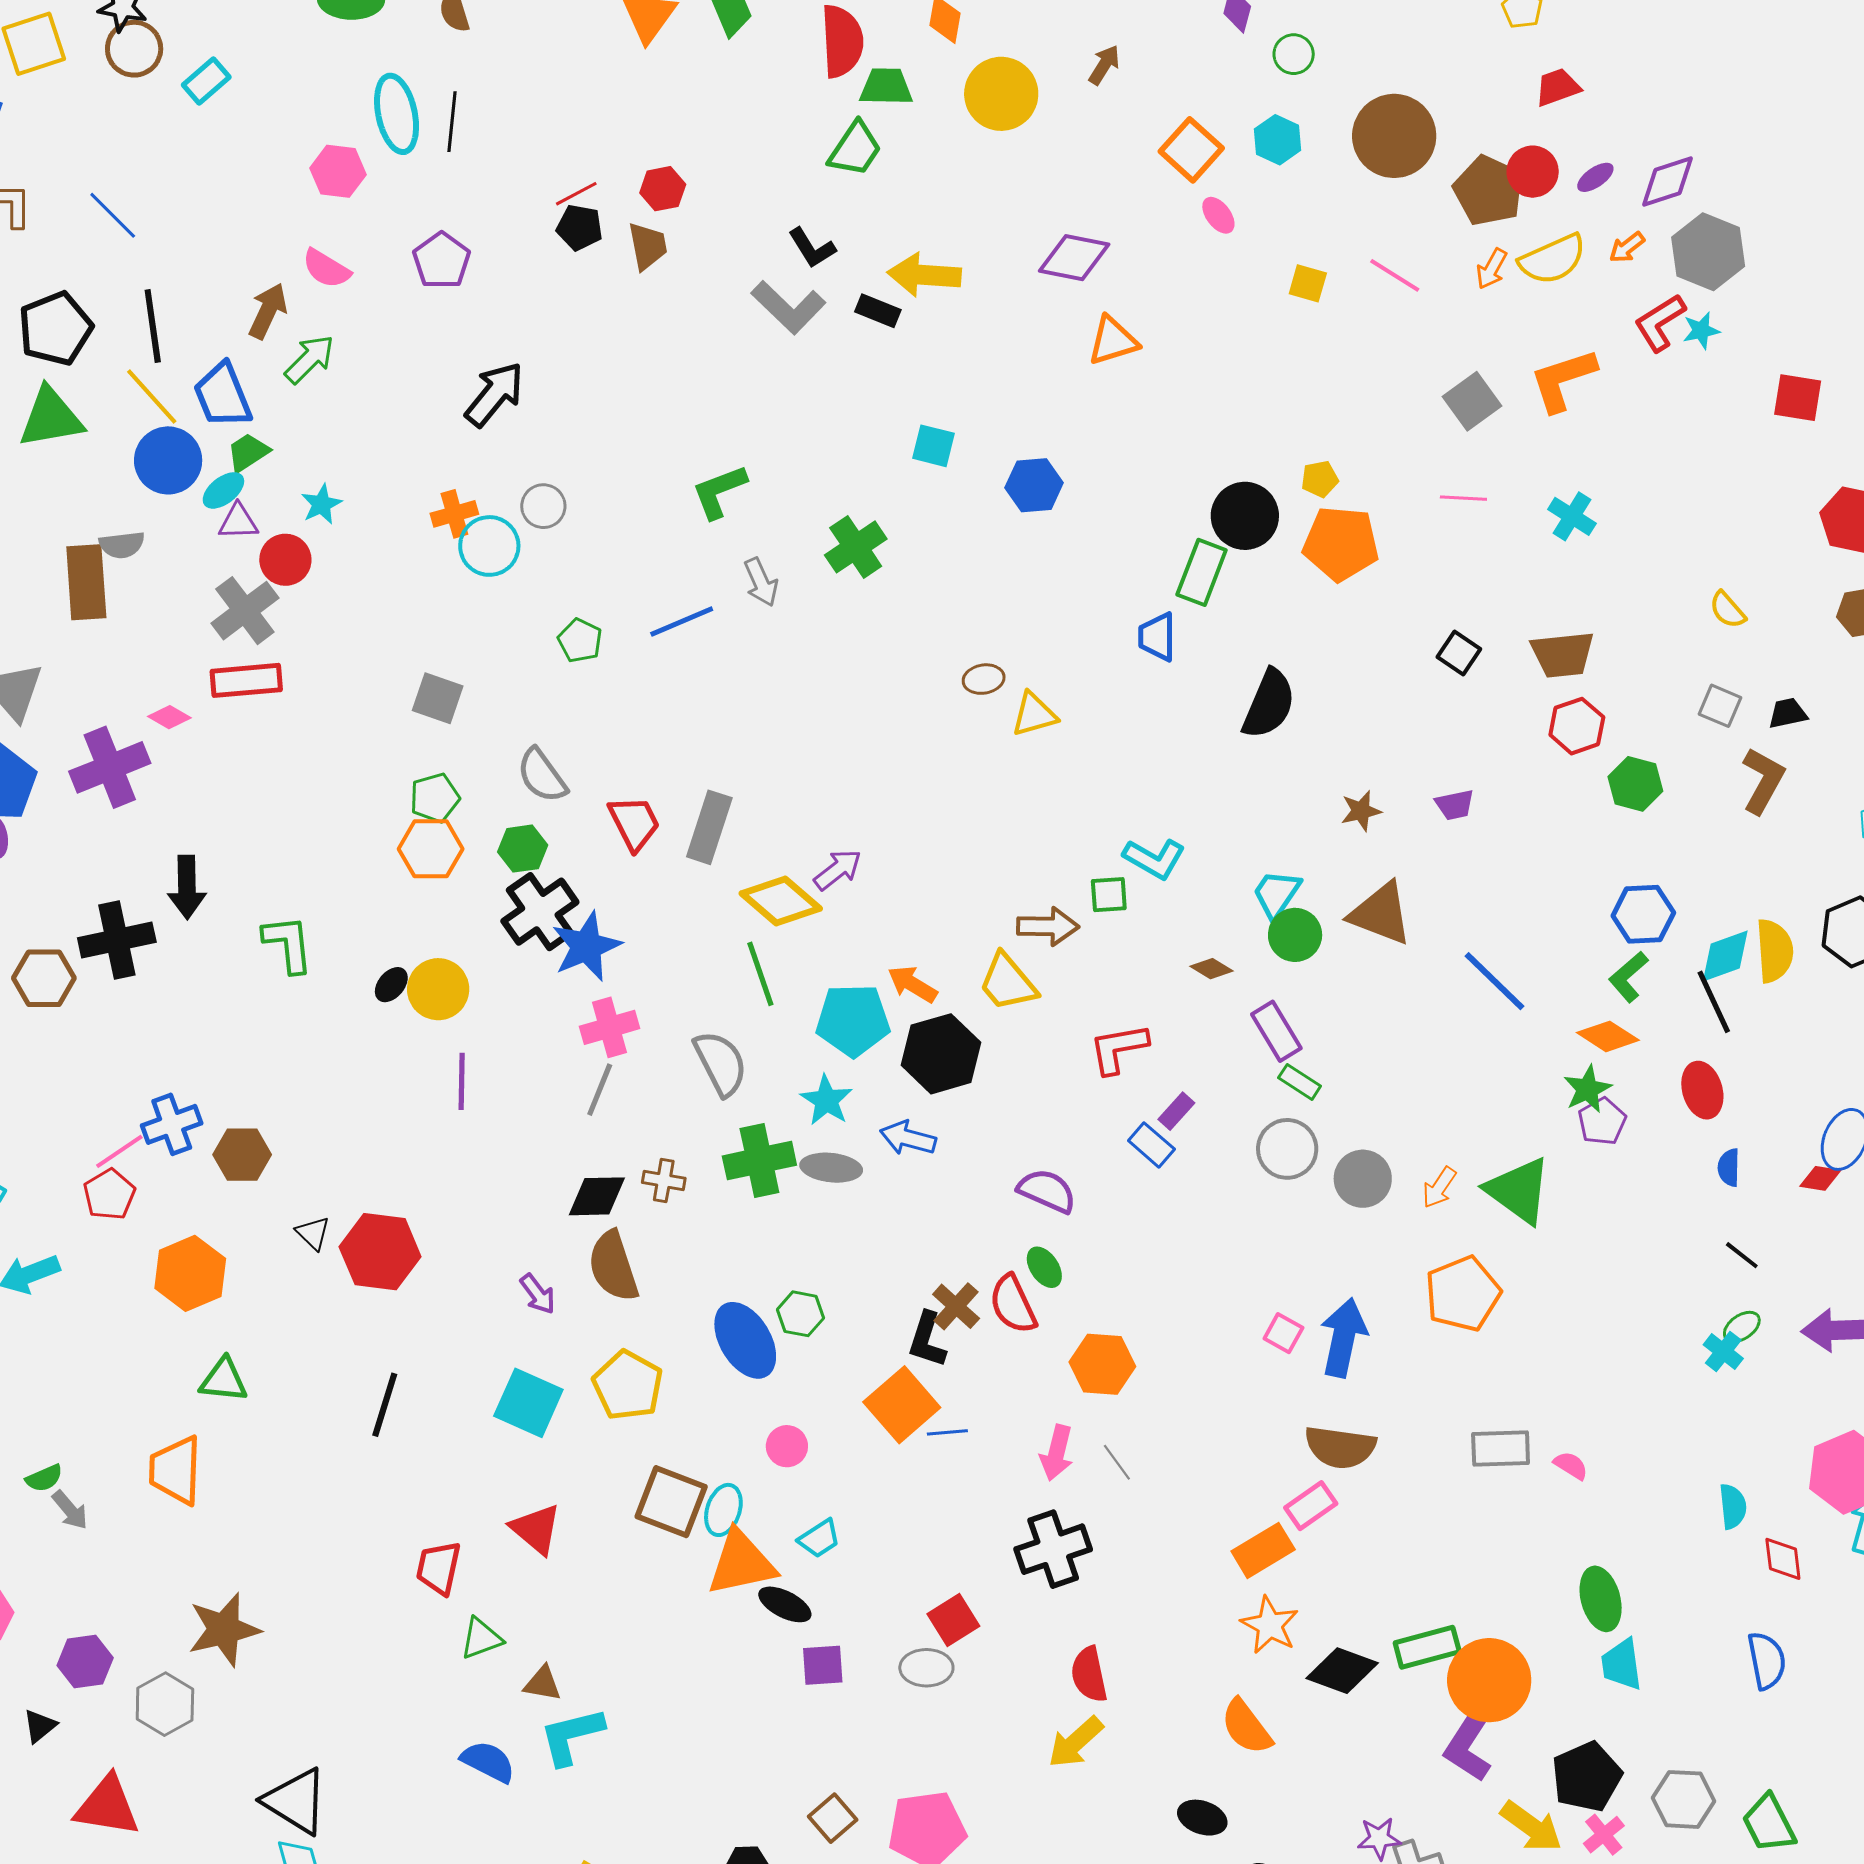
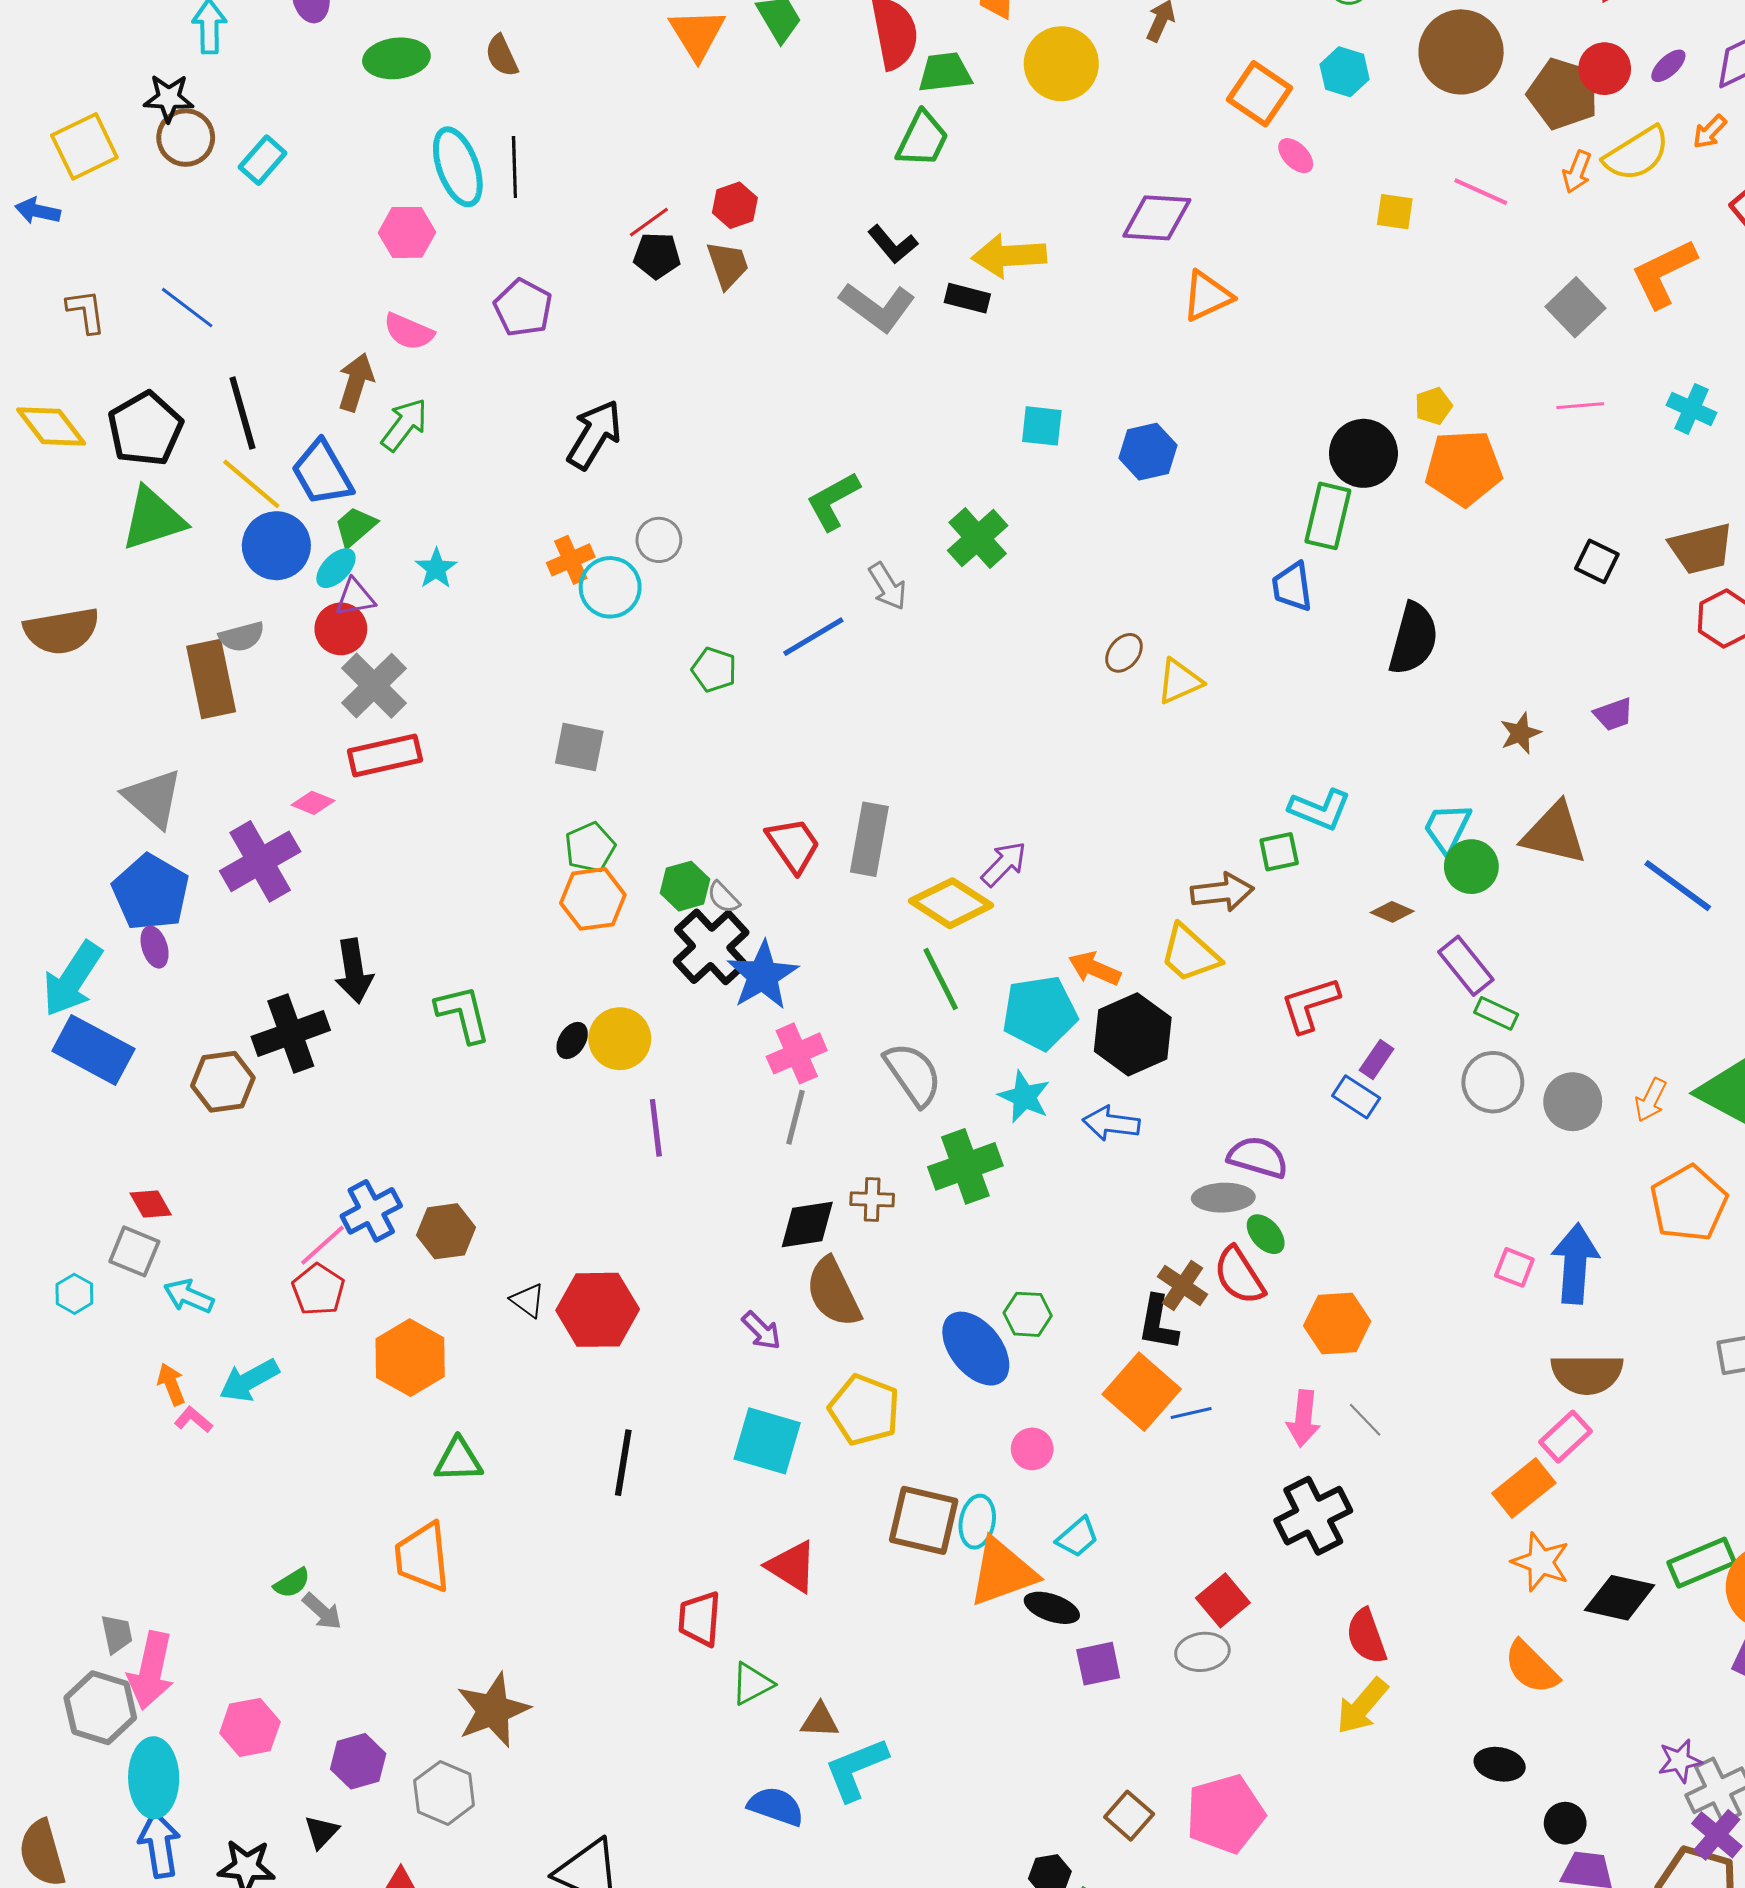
red circle: (285, 560) -> (341, 629), moved
brown ellipse: (984, 679) -> (1124, 653), turned -33
gray semicircle: (542, 776) -> (723, 897), moved, size x0.6
gray ellipse: (831, 1168) -> (1223, 1198), moved

